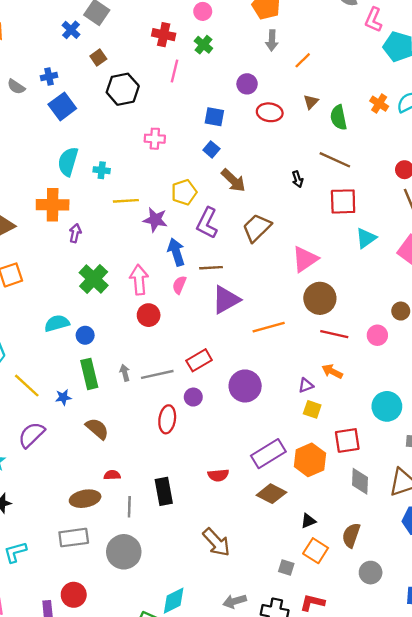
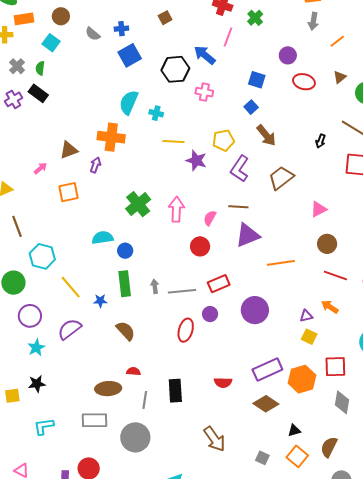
black hexagon: (123, 89) -> (175, 69), moved
black arrow: (298, 179) -> (321, 141), turned 32
purple arrow: (75, 233) -> (95, 165), moved
blue arrow: (176, 252) -> (205, 55), moved, turned -40
pink triangle: (305, 259) -> (319, 209), size x0.7
brown circle: (320, 298) -> (327, 244), size x0.7
red circle: (149, 315) -> (200, 246), moved
gray square: (286, 568) -> (262, 458), moved

